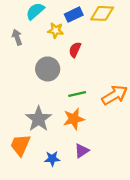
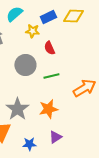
red semicircle: (75, 50) -> (49, 48), turned -48
green line: (77, 94) -> (51, 76), moved

